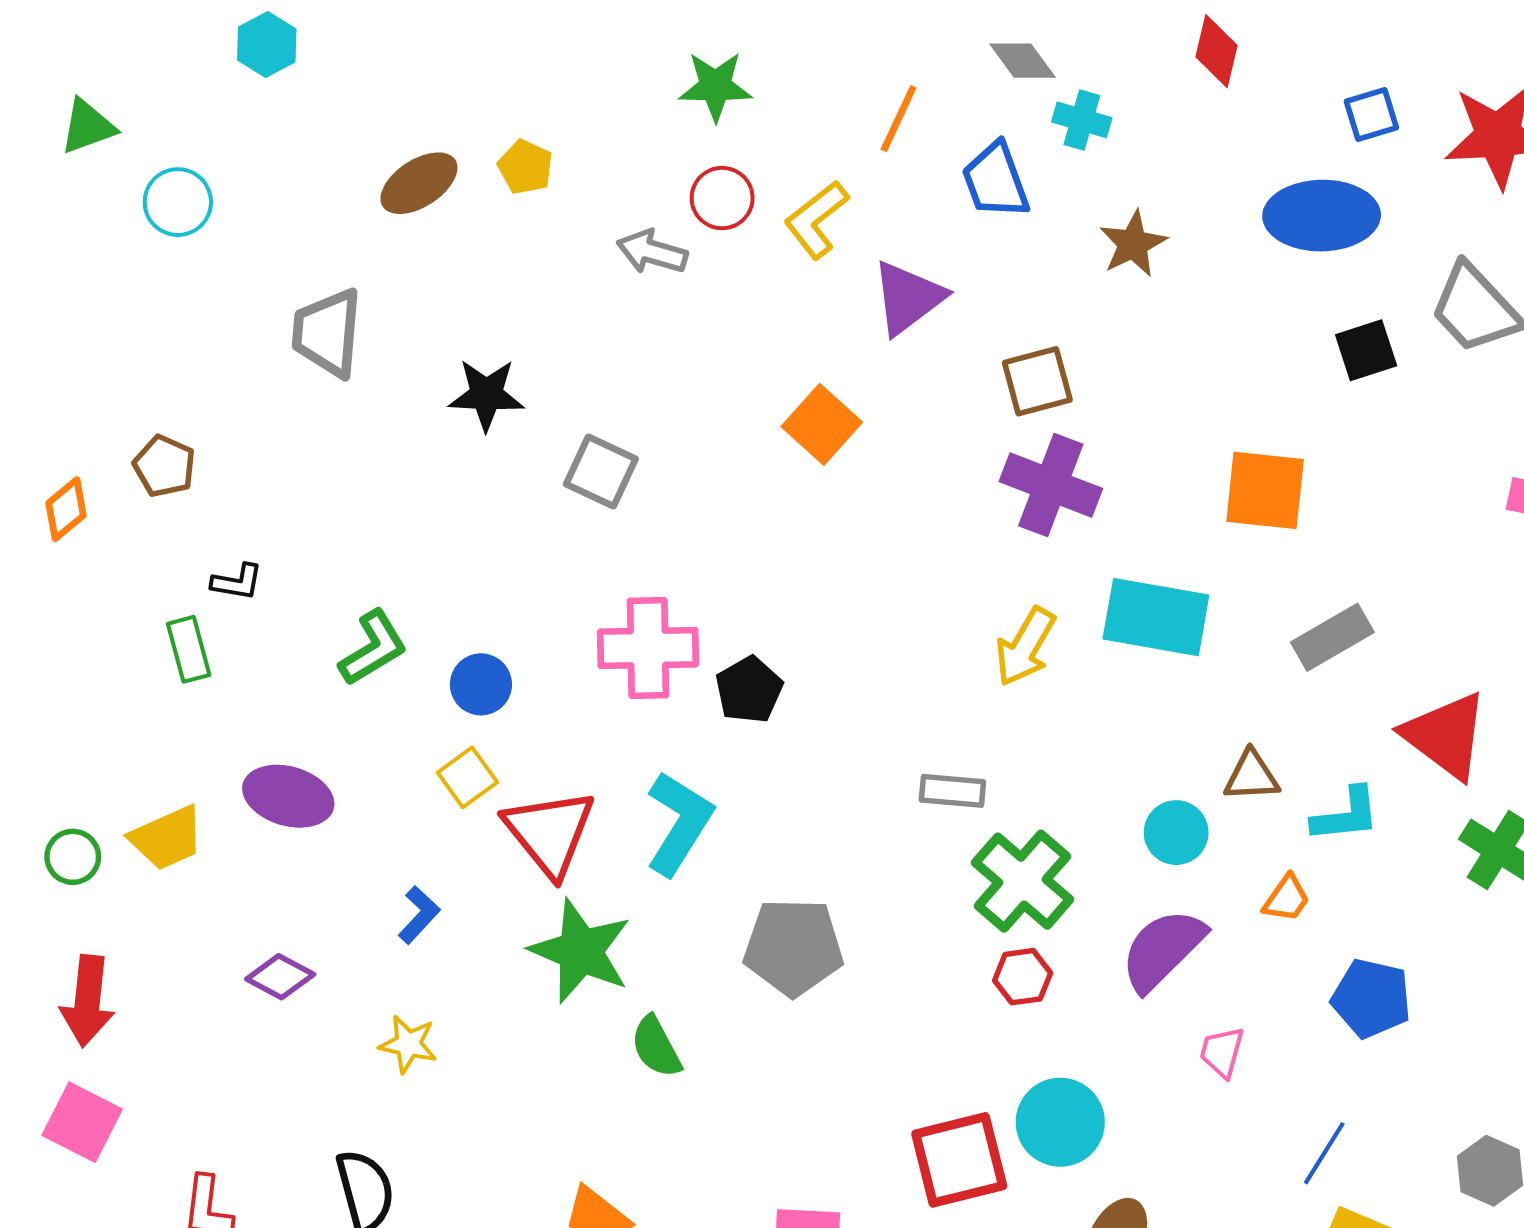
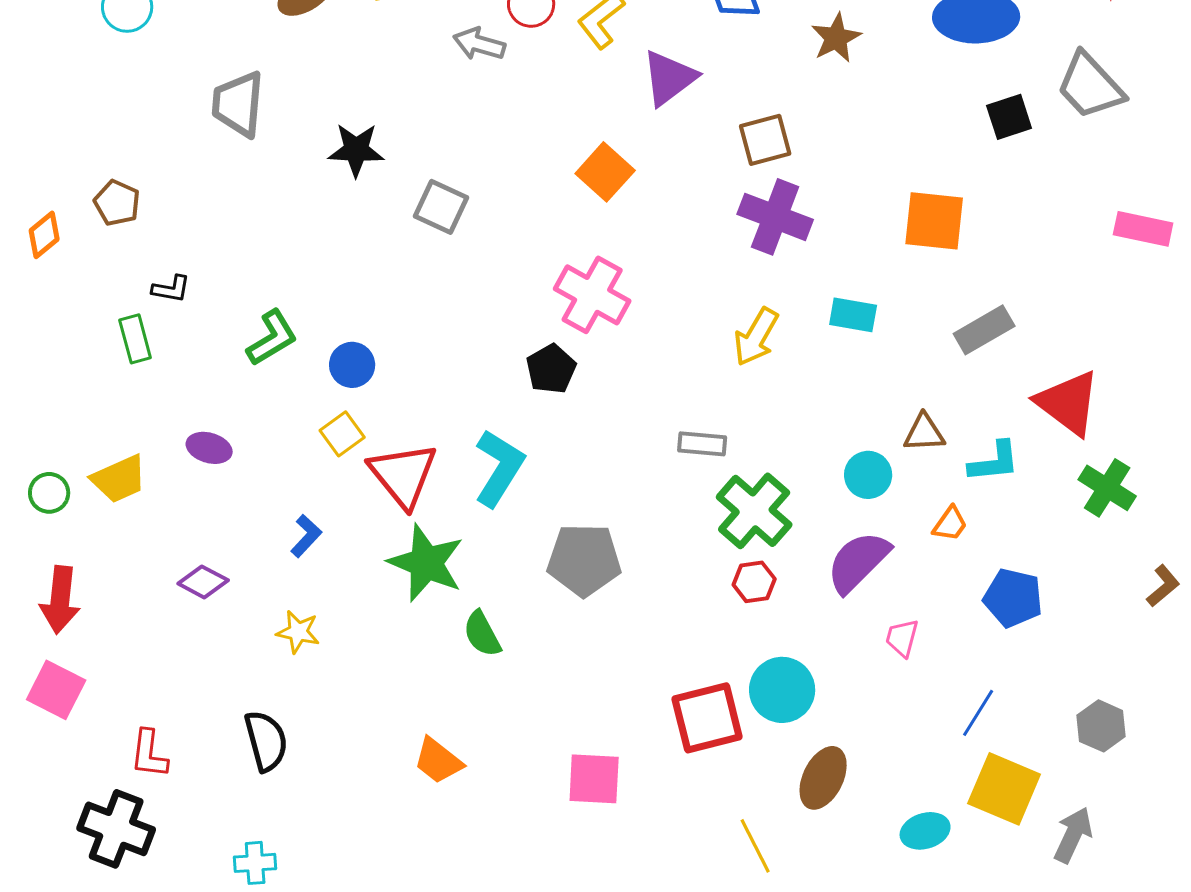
cyan rectangle: (1156, 617) -> (853, 315), size x0.6
pink cross: (648, 648) -> (592, 295), moved, turned 30
purple ellipse: (288, 796) -> (209, 448), size x0.7

